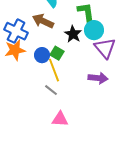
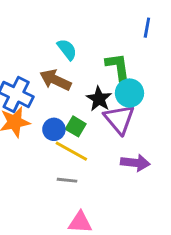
purple triangle: (105, 48) -> (119, 119), moved
yellow line: (54, 70) -> (71, 151), turned -40
gray line: (51, 90) -> (67, 180), turned -32

